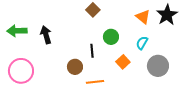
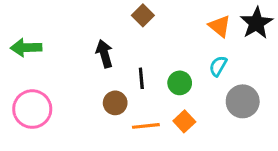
black arrow: (46, 35) -> (104, 54), moved
green circle: (111, 37) -> (180, 83), moved
orange square: (123, 62) -> (184, 121), moved

